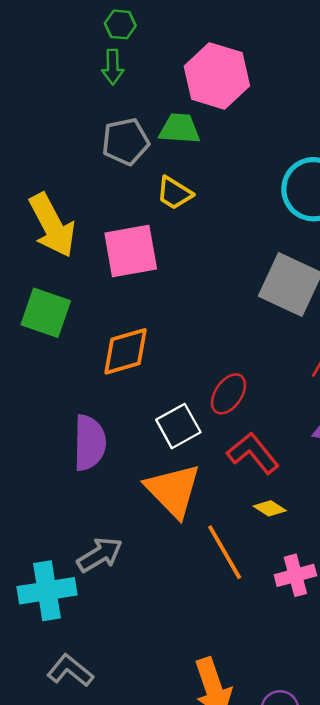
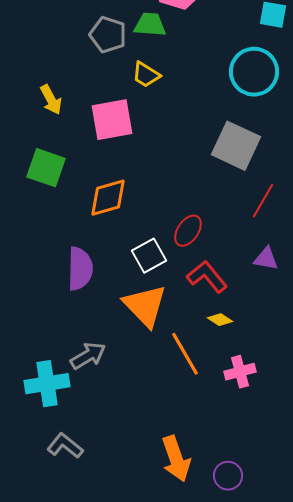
gray pentagon: (126, 142) -> (108, 35), turned 30
yellow arrow: (52, 225) -> (51, 100), size x0.6

